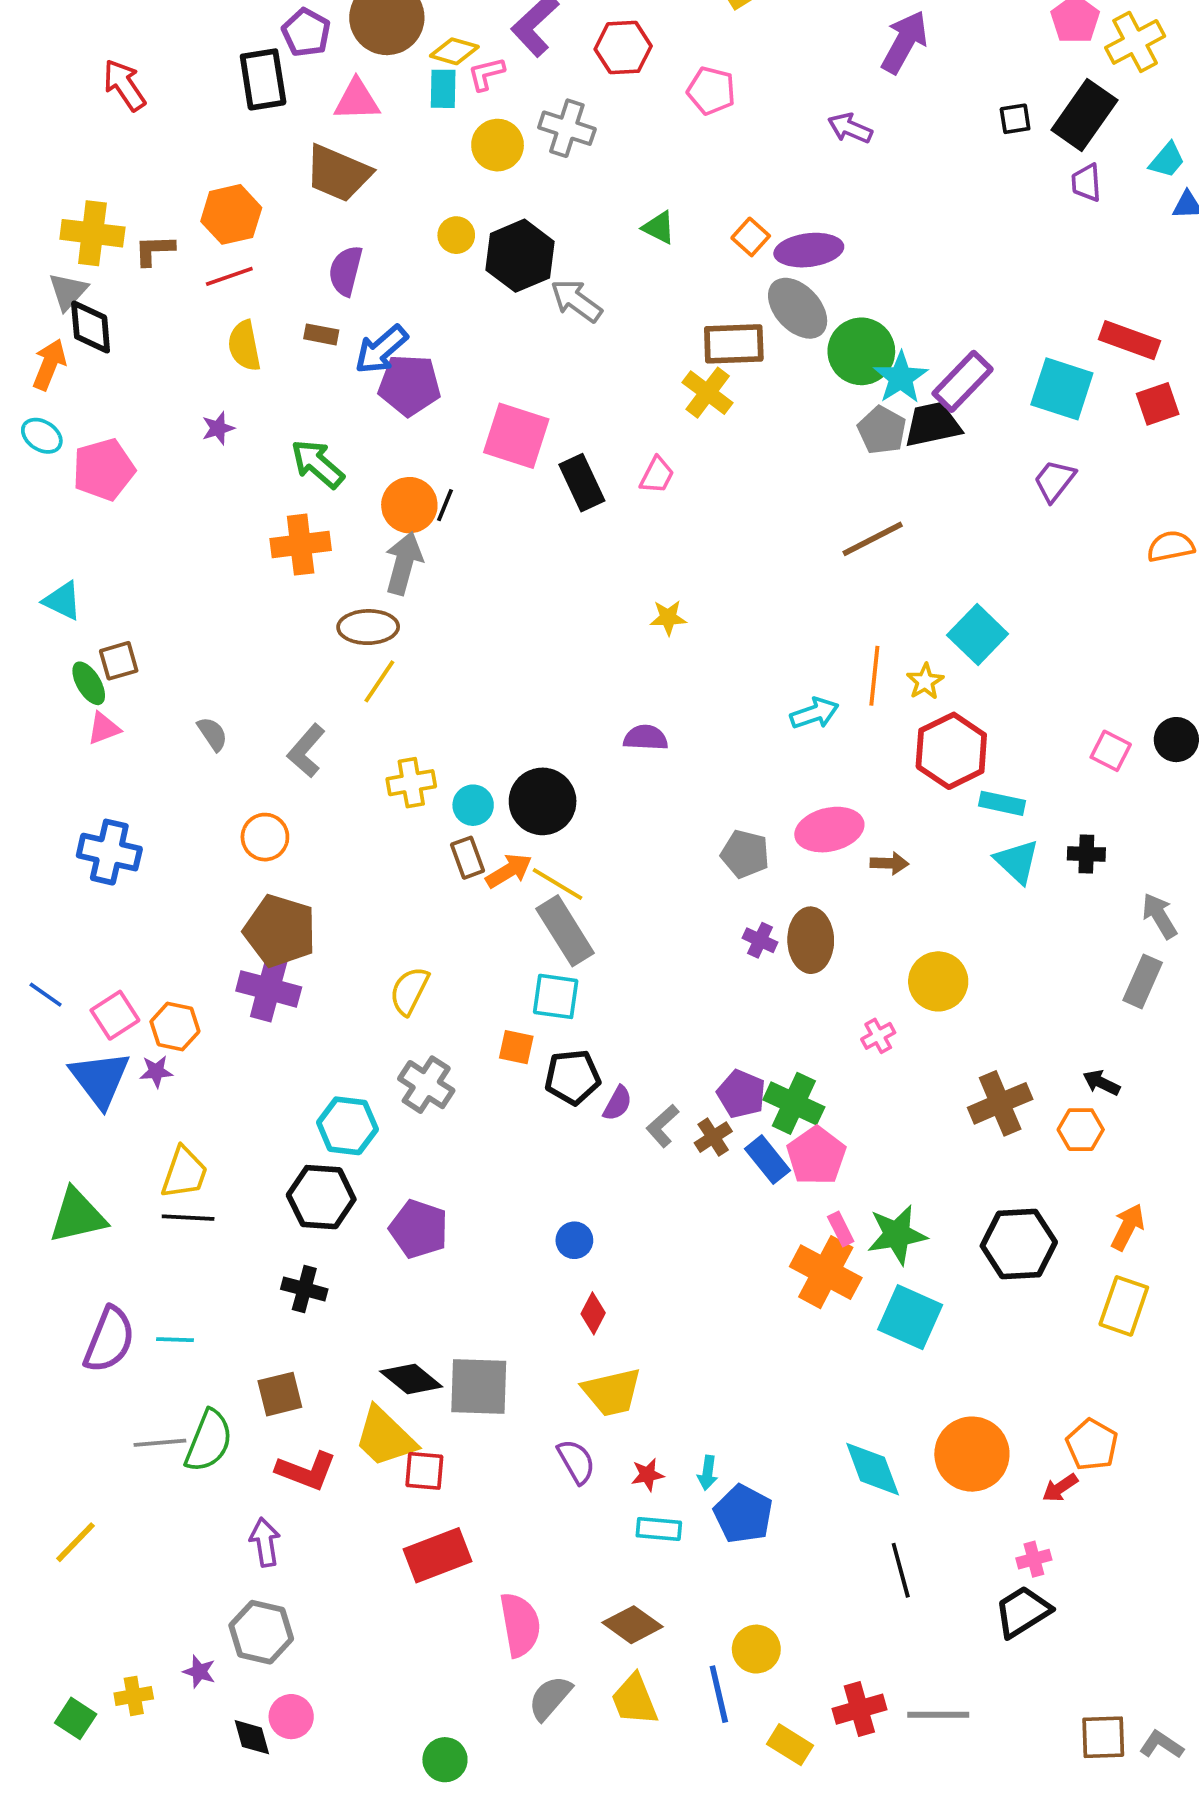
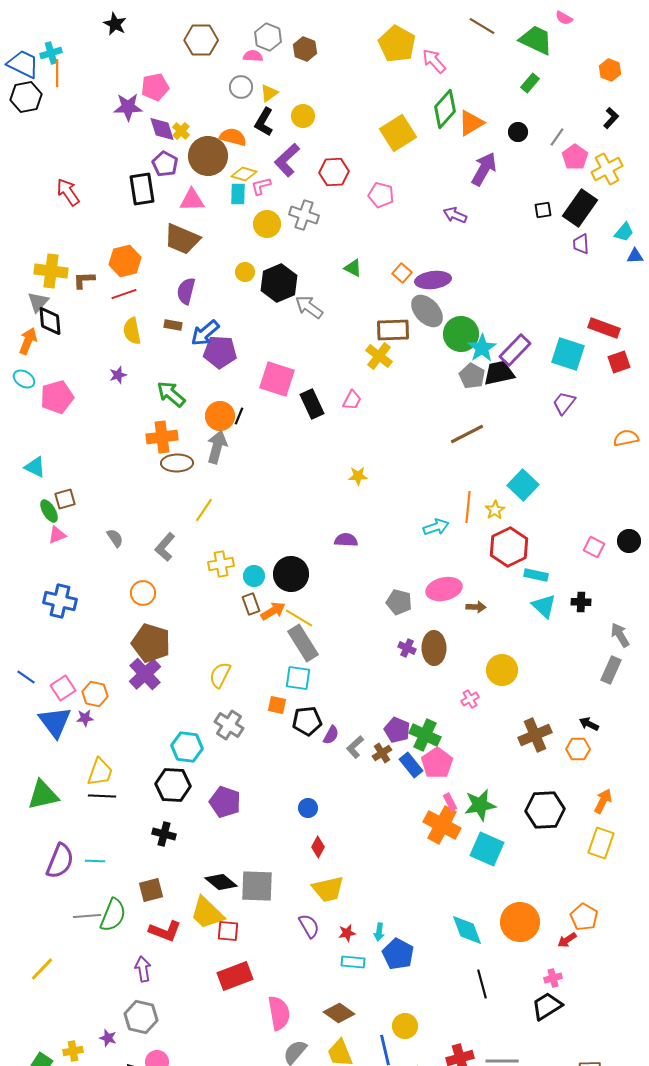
brown ellipse: (368, 627) -> (177, 463), moved
purple cross: (269, 989) -> (145, 674), turned 32

